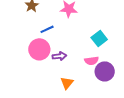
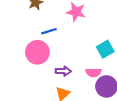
purple arrow: (59, 56) -> (63, 71), moved

